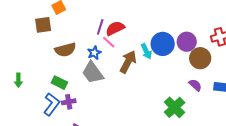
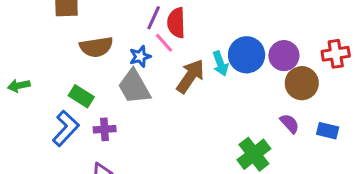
red semicircle: (115, 28) -> (176, 23), turned -72
green arrow: (18, 80) -> (19, 86), turned 72
purple cross: (69, 102) -> (105, 129), moved

